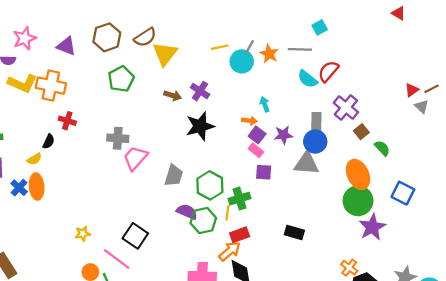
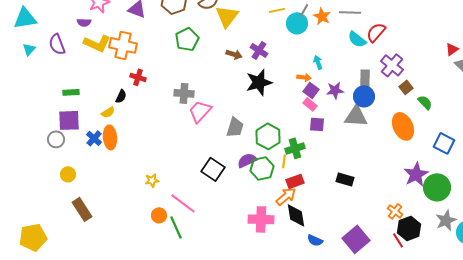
green circle: (358, 201) -> (437, 187), moved
purple semicircle: (187, 212) -> (247, 160), turned -48
black square: (135, 236) -> (213, 169), moved

